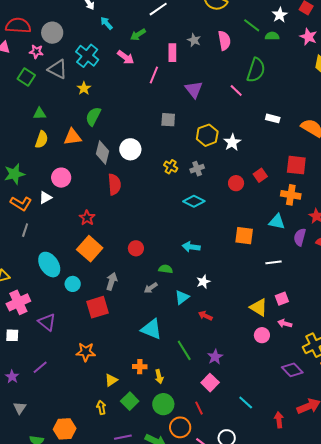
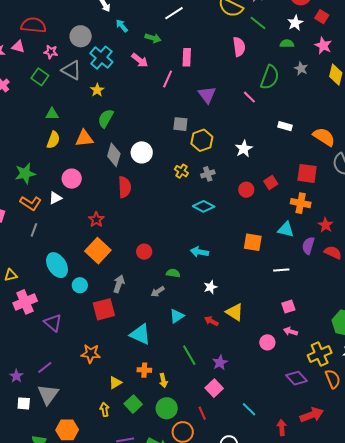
green line: (252, 25) -> (258, 23), moved
gray circle: (52, 33) -> (81, 36), moved
green arrow: (138, 35) -> (153, 38), turned -133
gray star: (194, 40) -> (301, 69), moved
yellow hexagon: (207, 135) -> (202, 140), moved
cyan triangle: (182, 297) -> (177, 316), moved
yellow triangle: (259, 307) -> (235, 312), moved
cyan triangle: (151, 329) -> (140, 334), moved
white square: (12, 335) -> (24, 403), moved
gray triangle: (20, 408) -> (48, 394), moved, size x1.6

